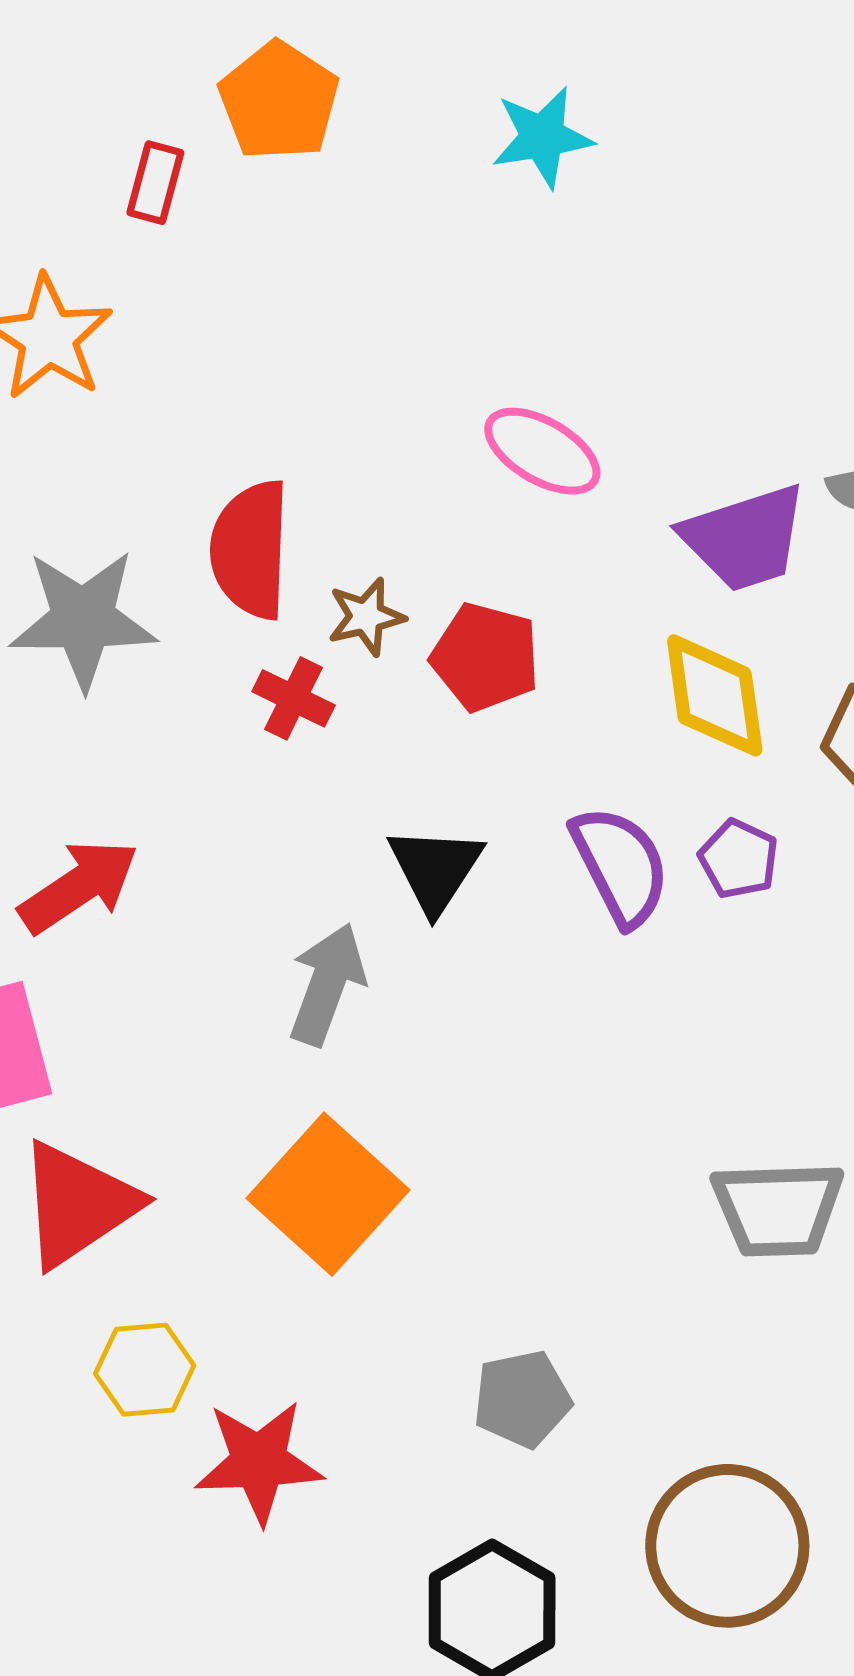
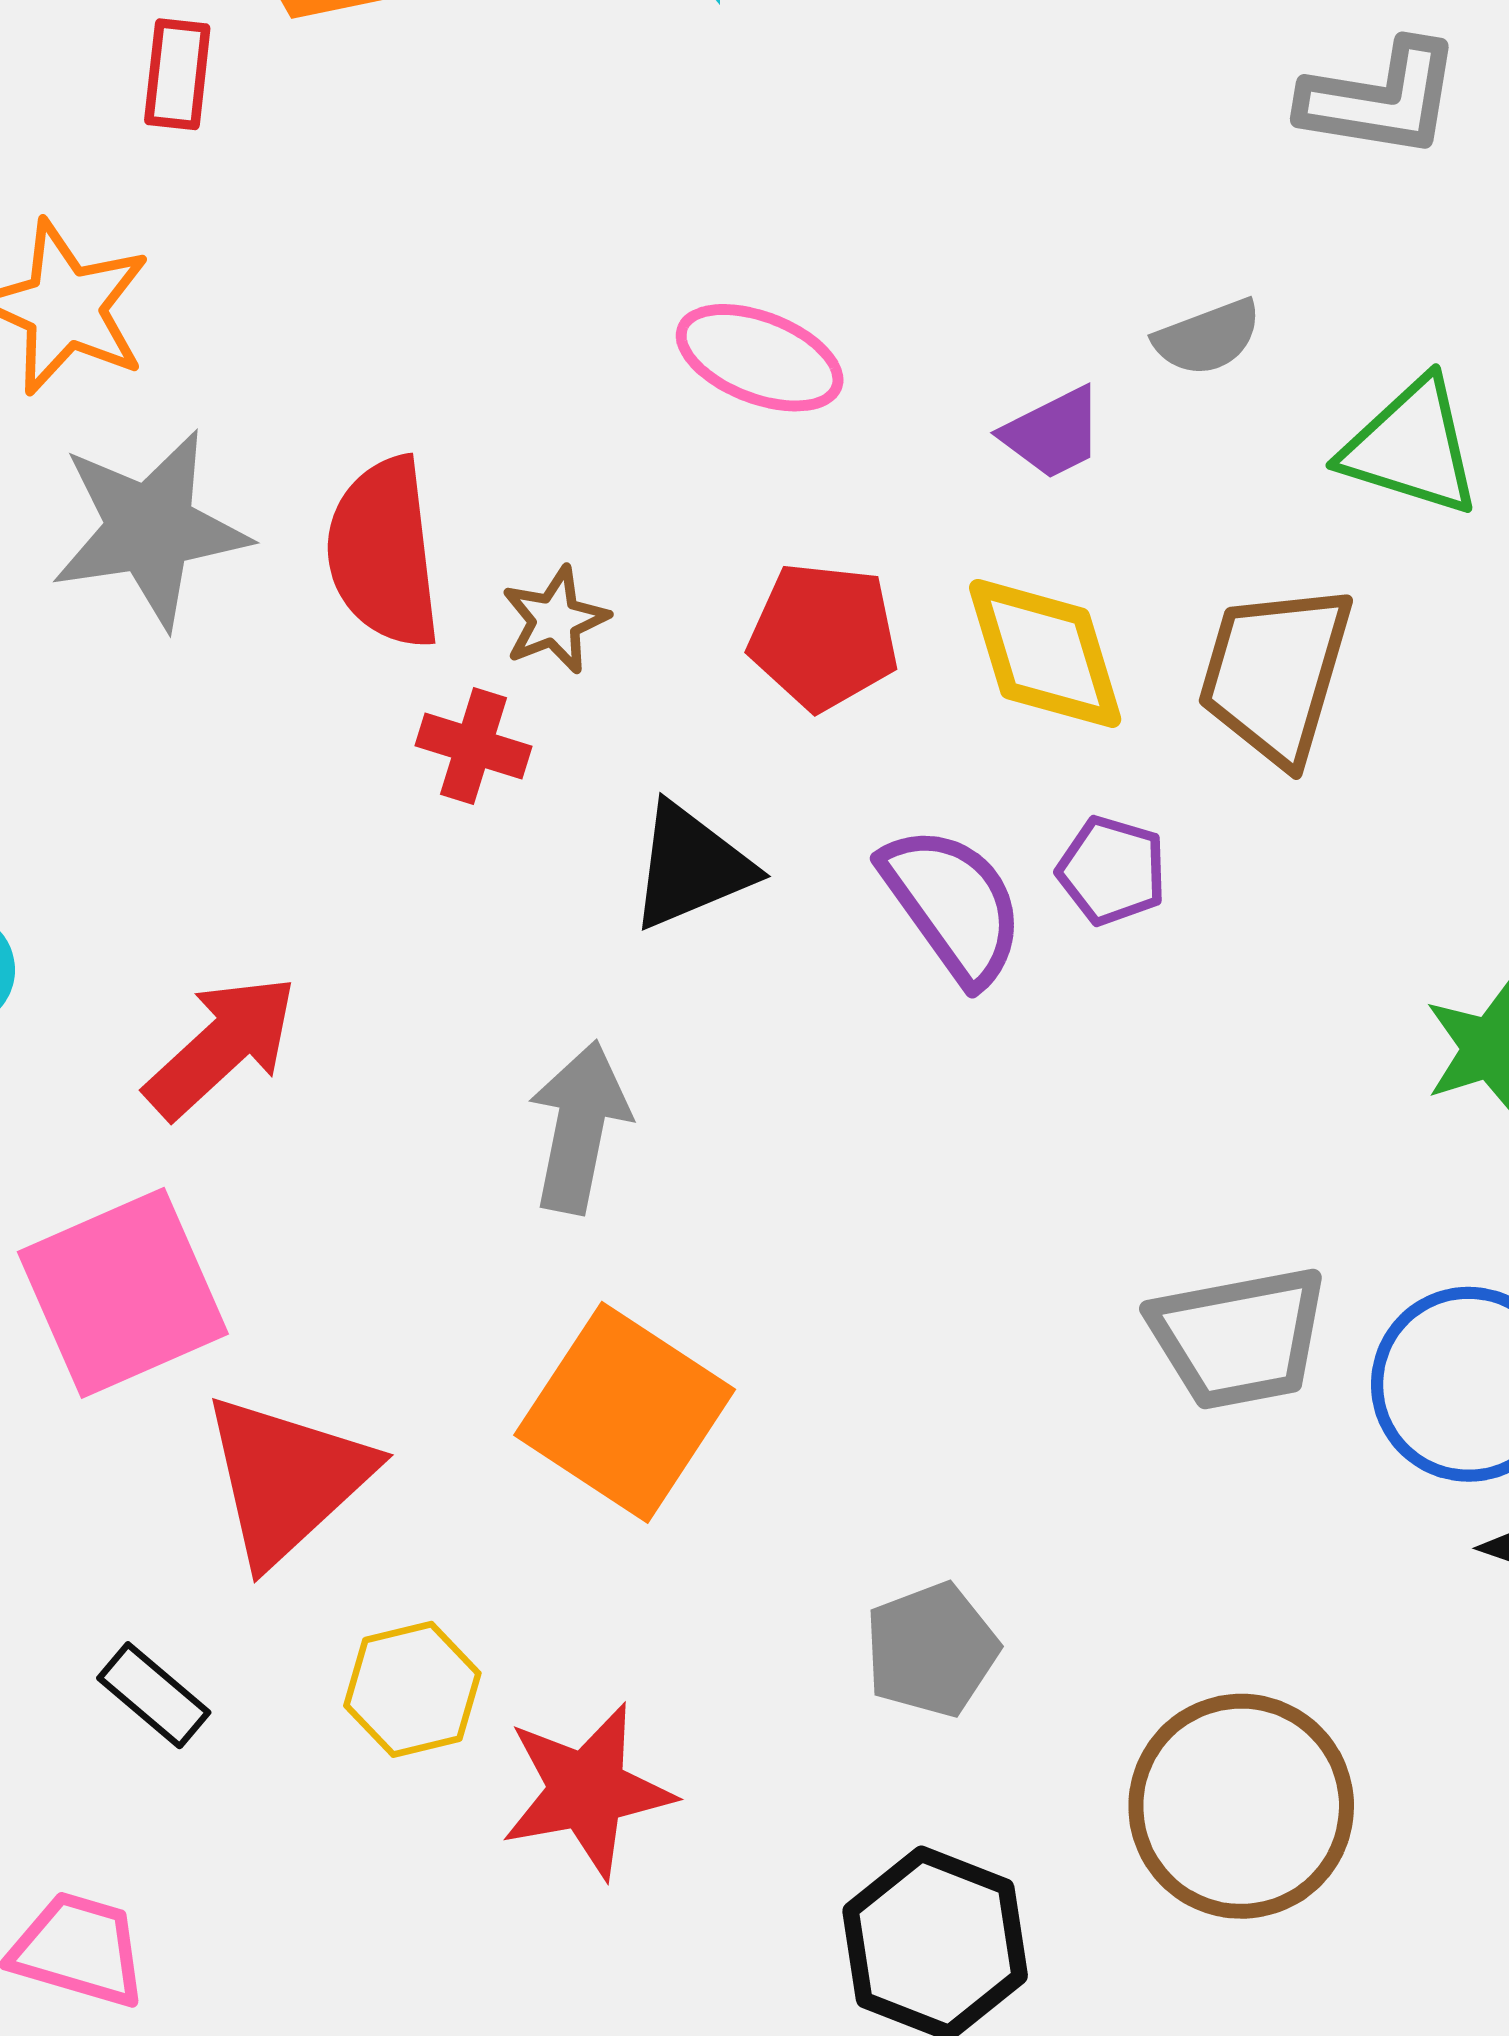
purple trapezoid: (745, 538) -> (1053, 433), size x0.6
gray star: (83, 619) -> (150, 529), moved
red pentagon: (485, 657) -> (824, 636), moved
black triangle: (435, 869) -> (691, 866), moved, turned 43

